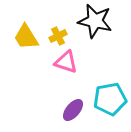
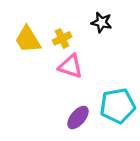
black star: (95, 21) -> (102, 22), size x0.6

